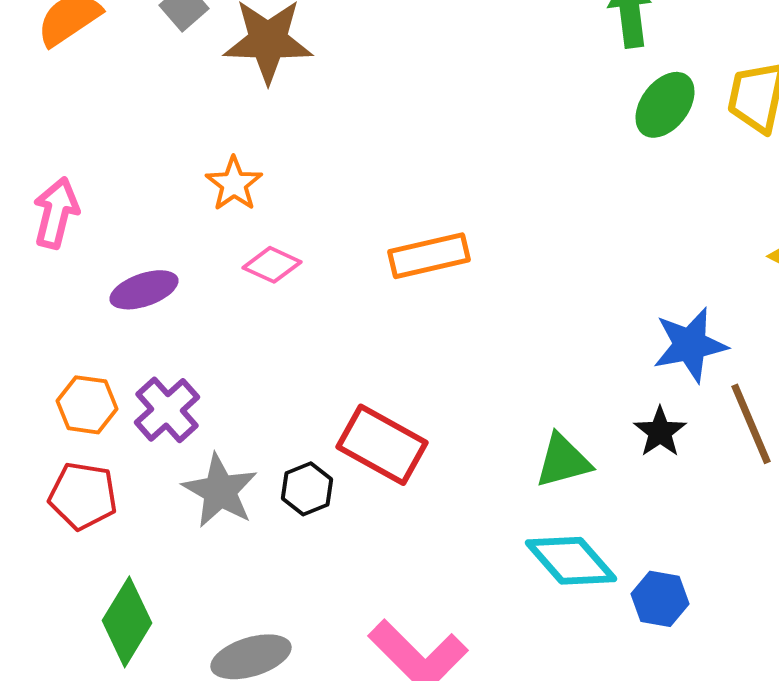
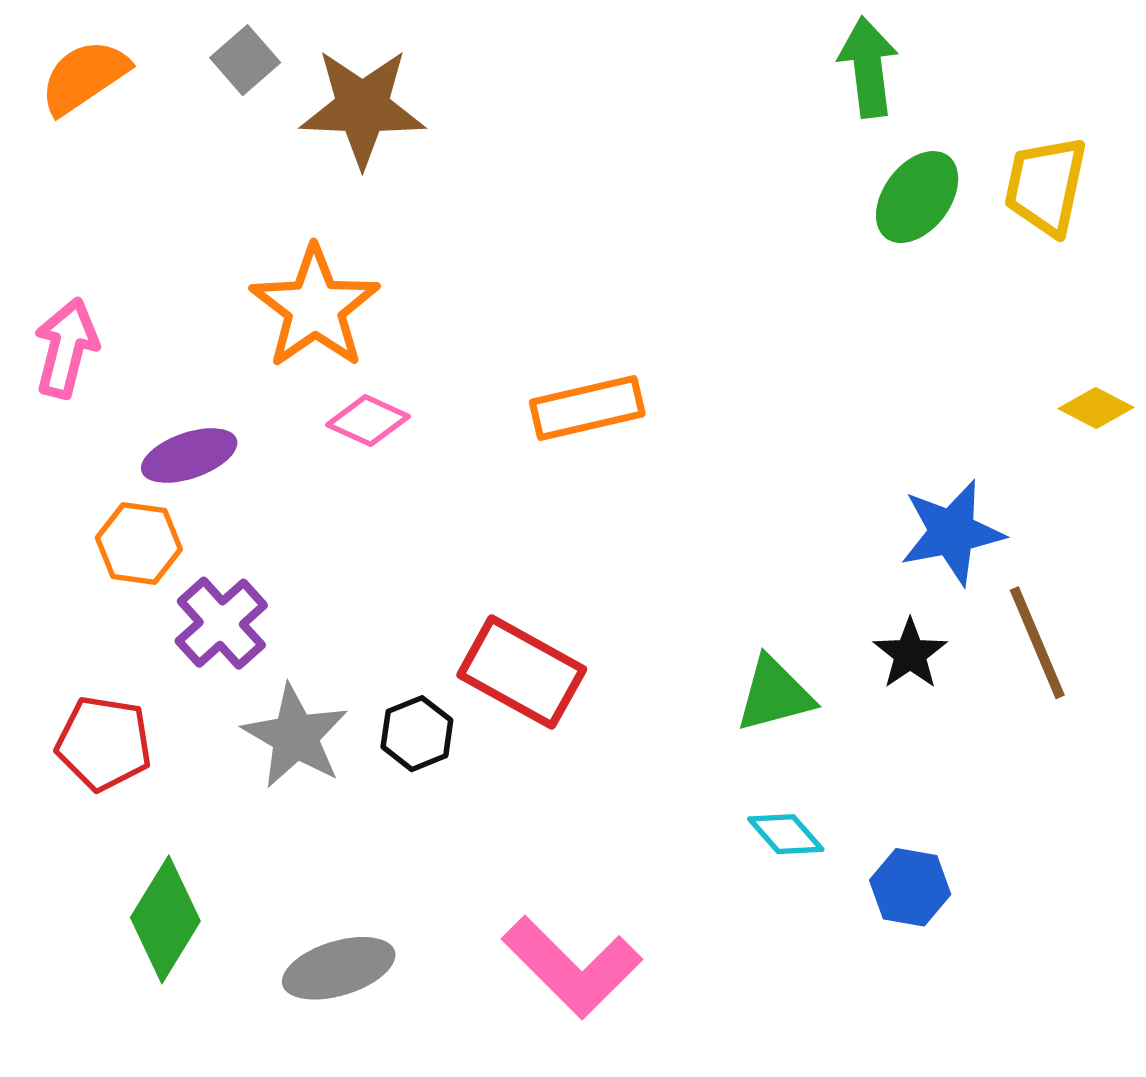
orange star: (234, 184) -> (315, 307), size x1.6
orange hexagon: (87, 405) -> (139, 544), moved
cyan diamond: (571, 561) -> (786, 834), size x0.6

